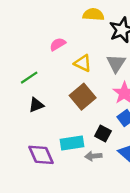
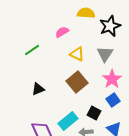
pink semicircle: (58, 44) -> (62, 32), moved
green line: (29, 78) -> (32, 50), moved
cyan rectangle: (72, 143) -> (68, 121), turned -30

